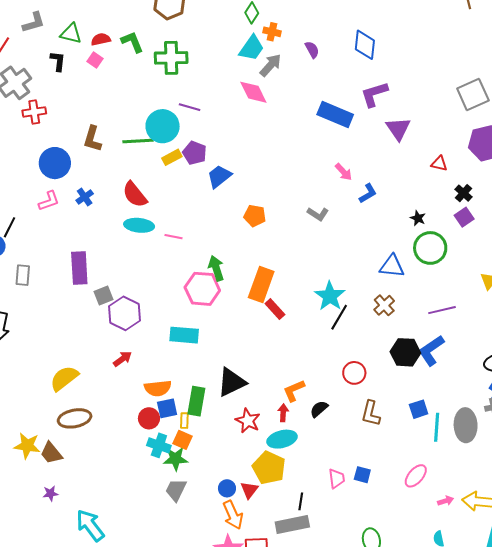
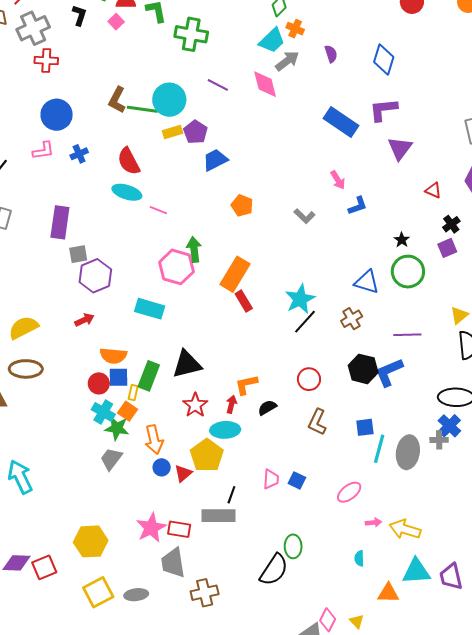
purple line: (190, 107) -> (218, 85), moved
brown L-shape: (92, 139) -> (117, 100), moved
orange arrow: (233, 515) -> (154, 440), moved

